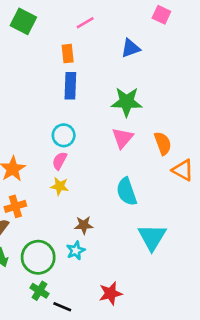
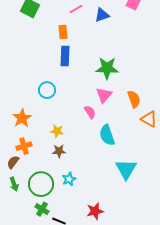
blue triangle: (131, 48) -> (102, 15), moved
cyan circle: (64, 135) -> (47, 90), moved
pink semicircle: (60, 161) -> (90, 112), moved, turned 120
brown star: (84, 225) -> (59, 151), moved

